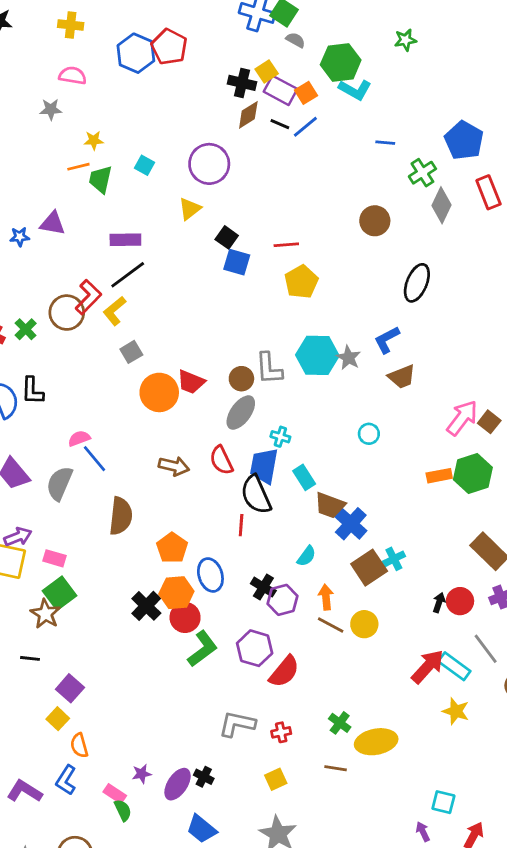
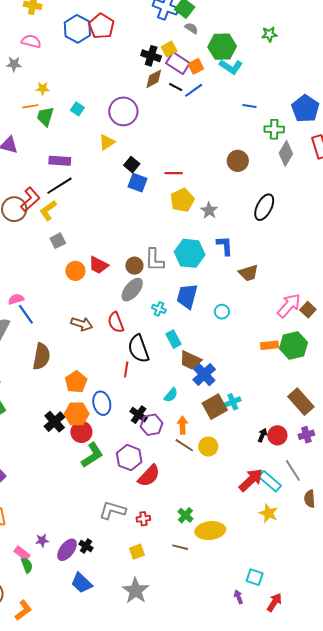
green cross: (422, 173) -> (274, 129), turned 30
blue L-shape: (387, 340) -> (225, 246), moved, turned 110
gray star: (348, 358) -> (209, 210), moved
orange circle: (159, 392) -> (75, 271), size x0.7
blue trapezoid: (264, 466) -> (187, 296), moved

